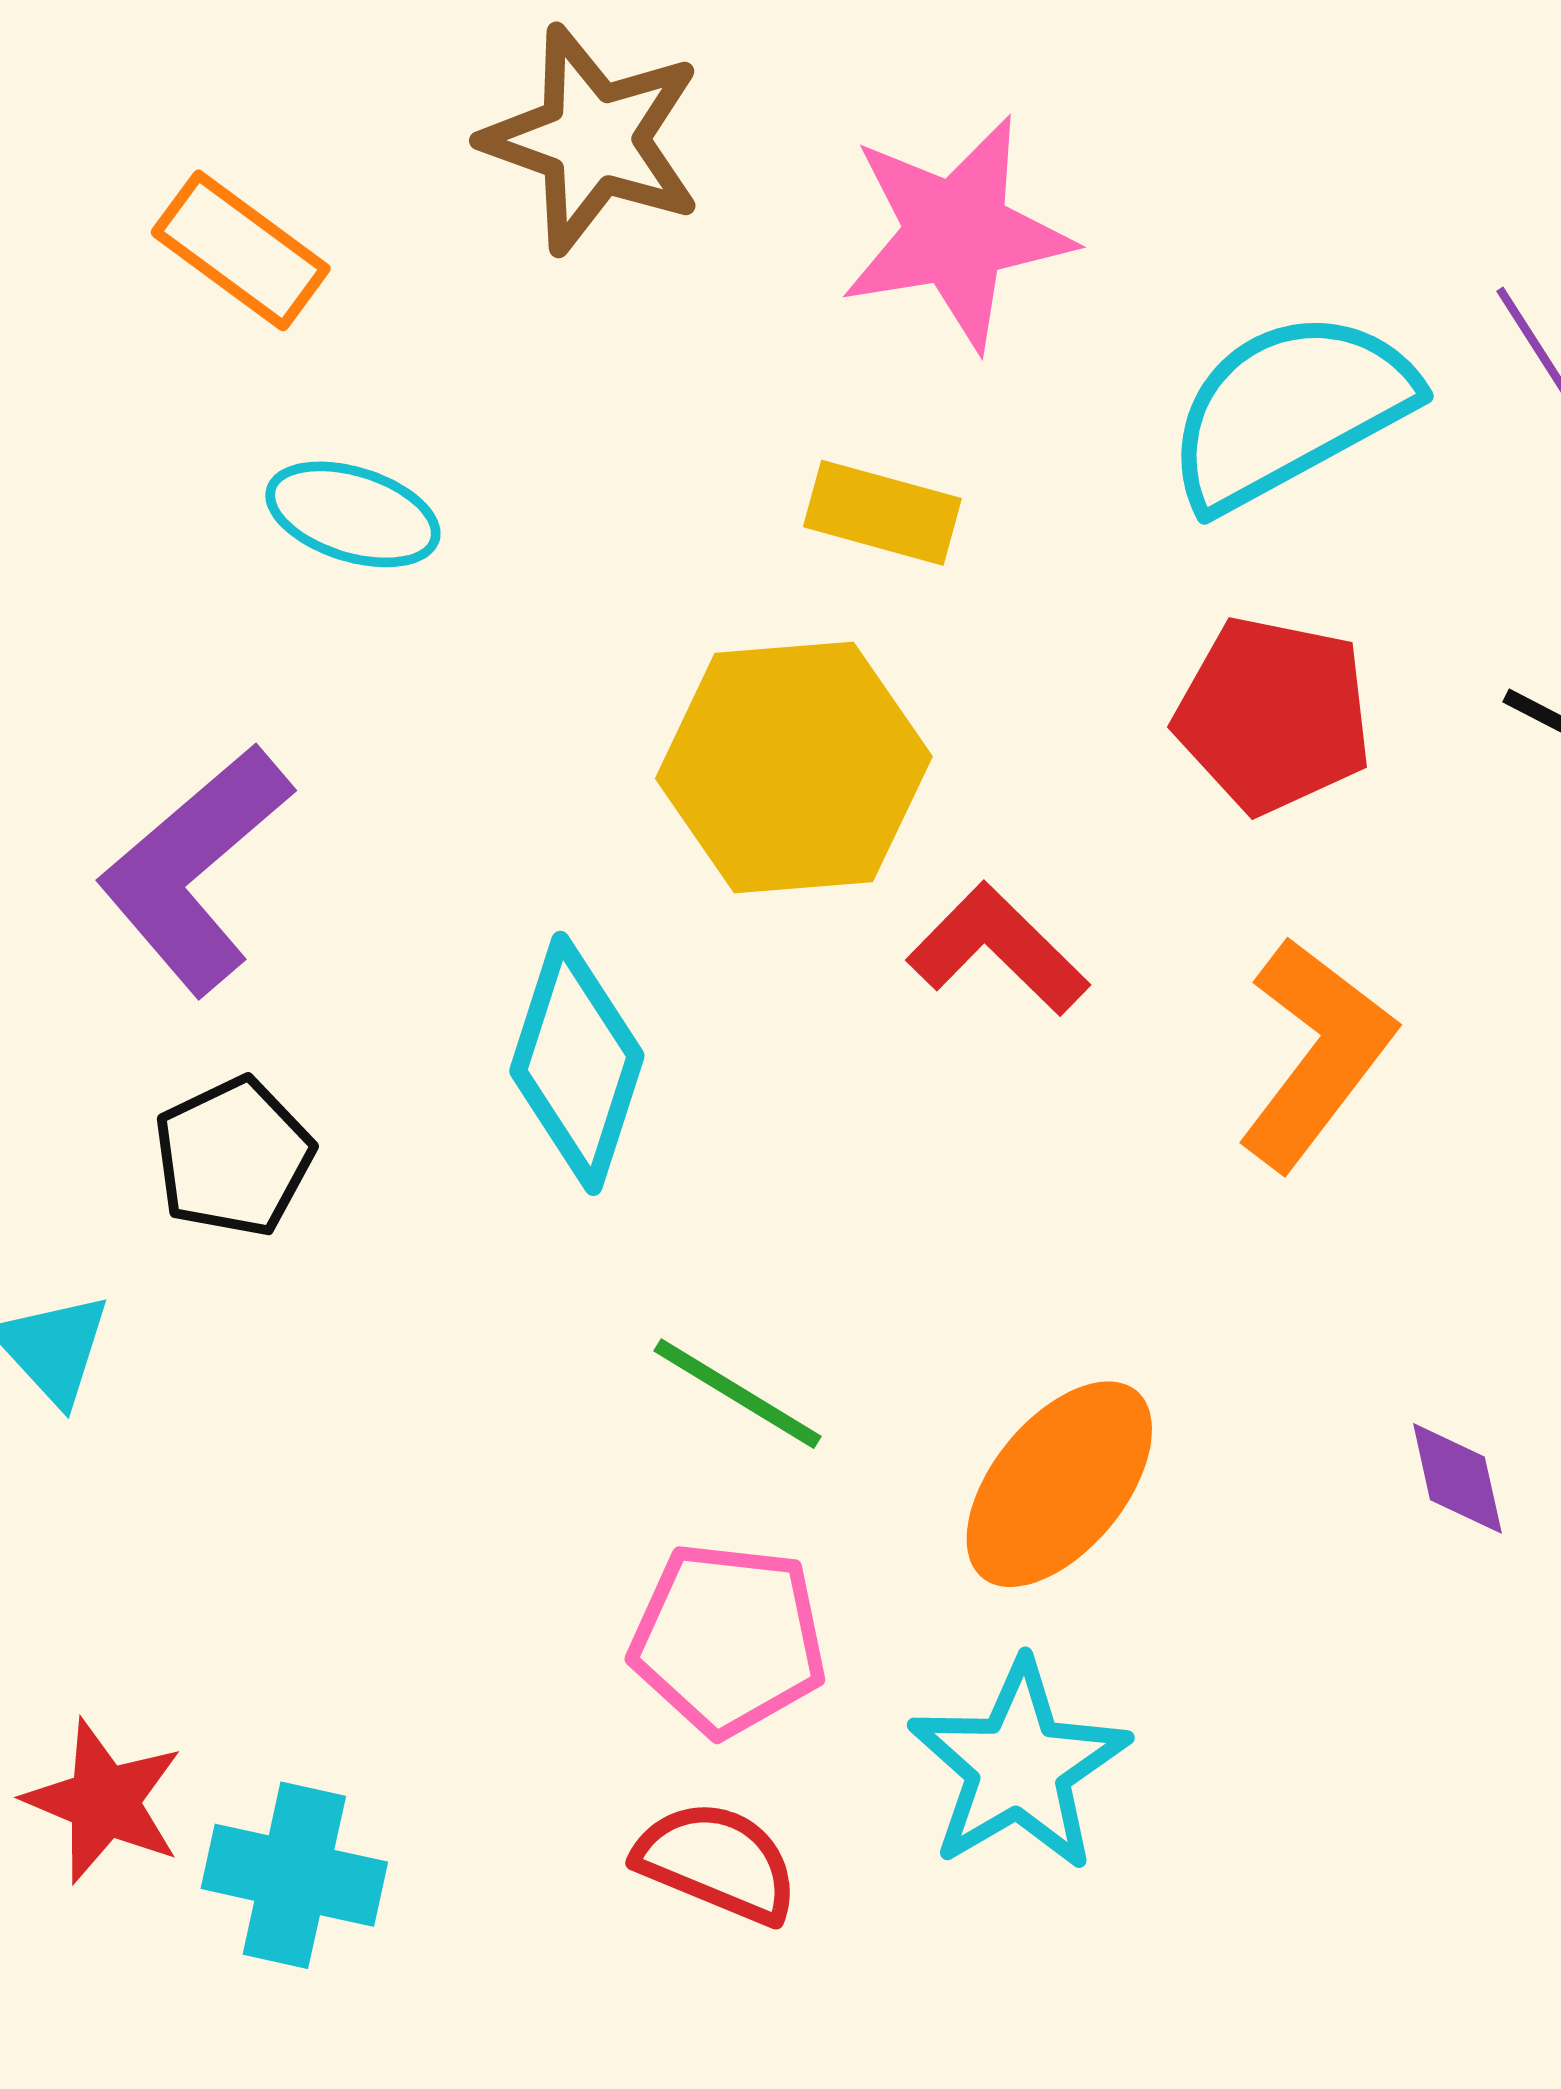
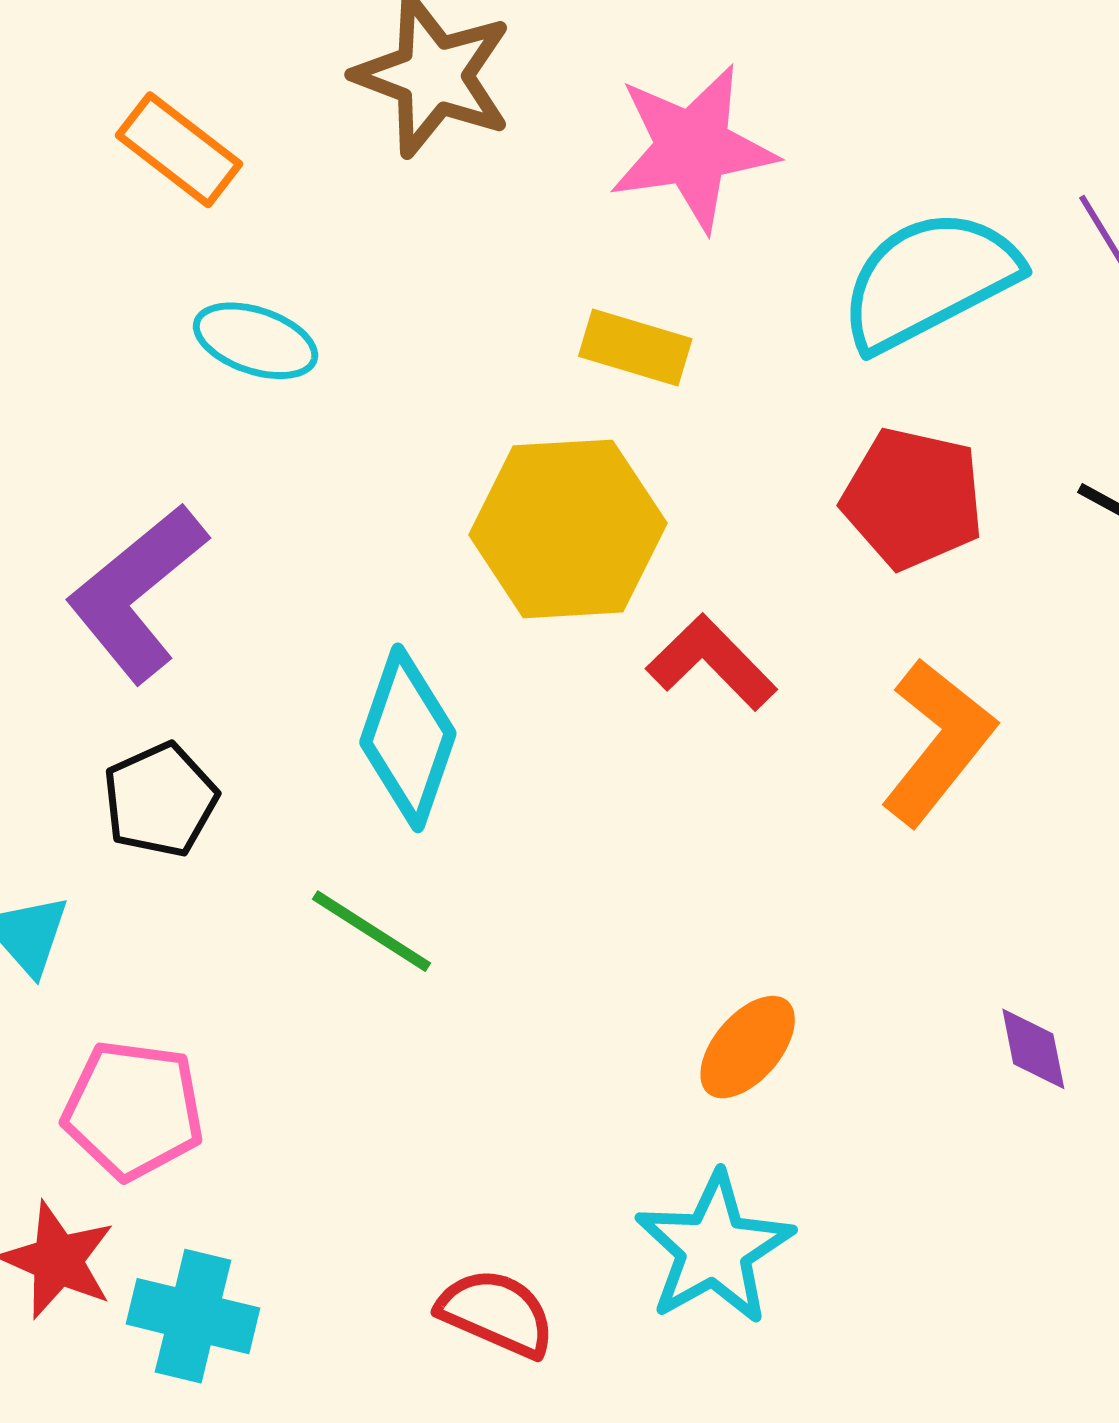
green line: (737, 1394) -> (371, 931), moved
orange ellipse: (1059, 1484) -> (748, 1047), size x0.7
pink pentagon: (728, 1639) -> (133, 1110), moved

